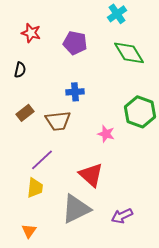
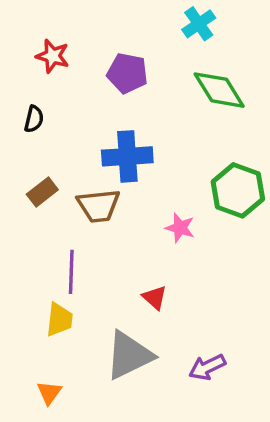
blue cross: (75, 92) -> (127, 156), size x1.6
purple line: (42, 160) -> (71, 272), turned -45
red triangle: (91, 175) -> (155, 297), size x0.6

